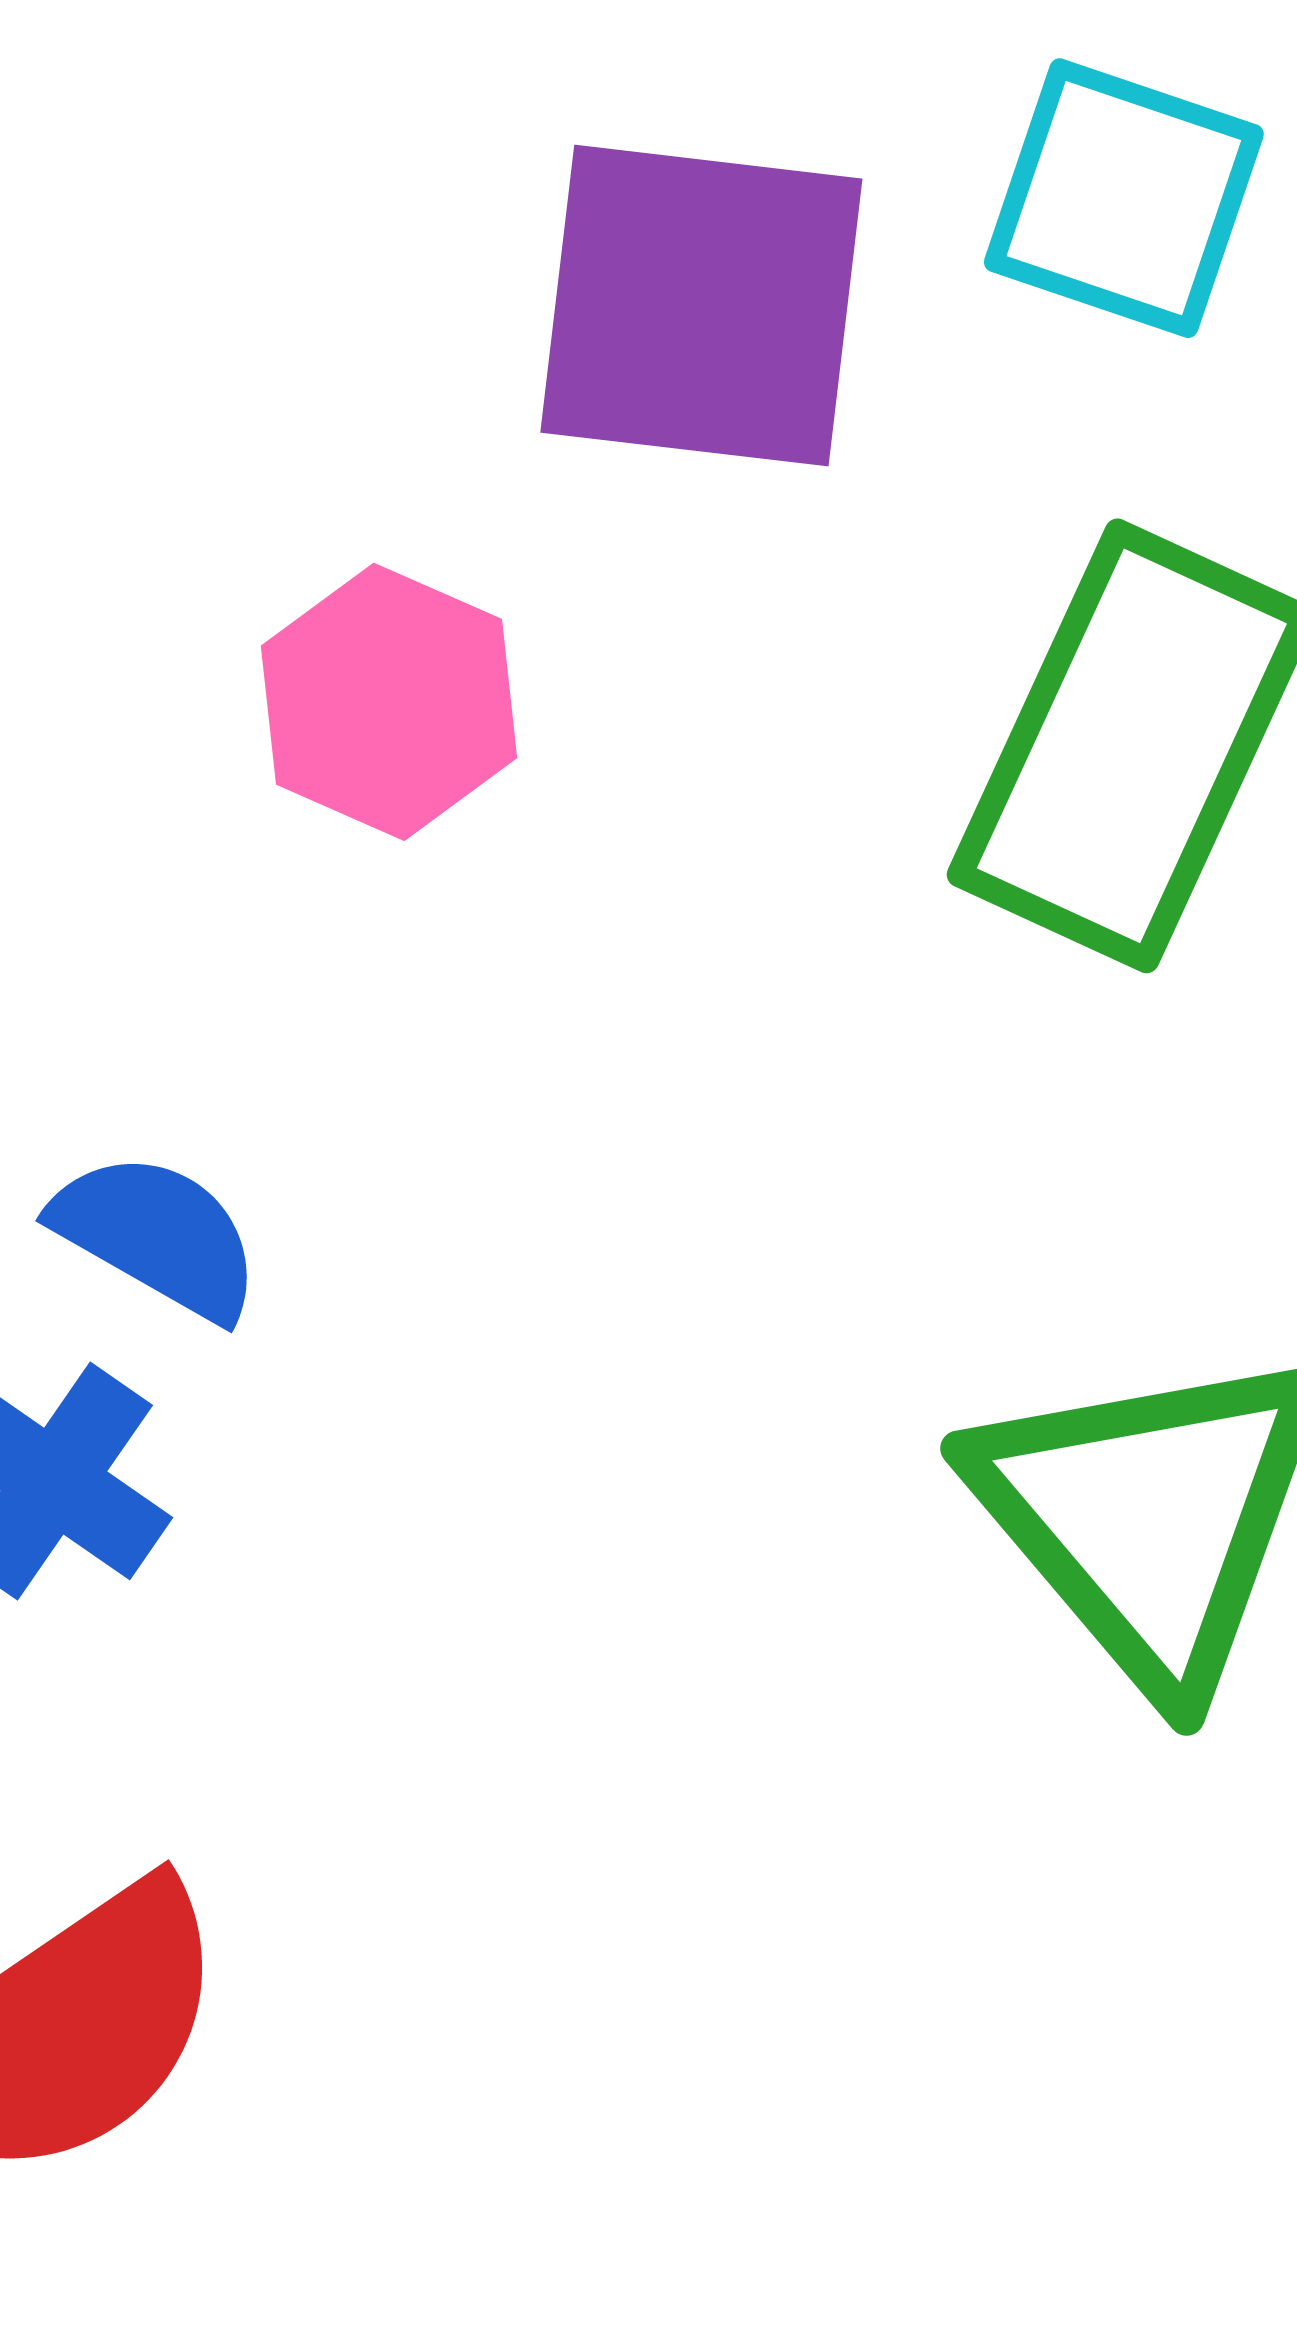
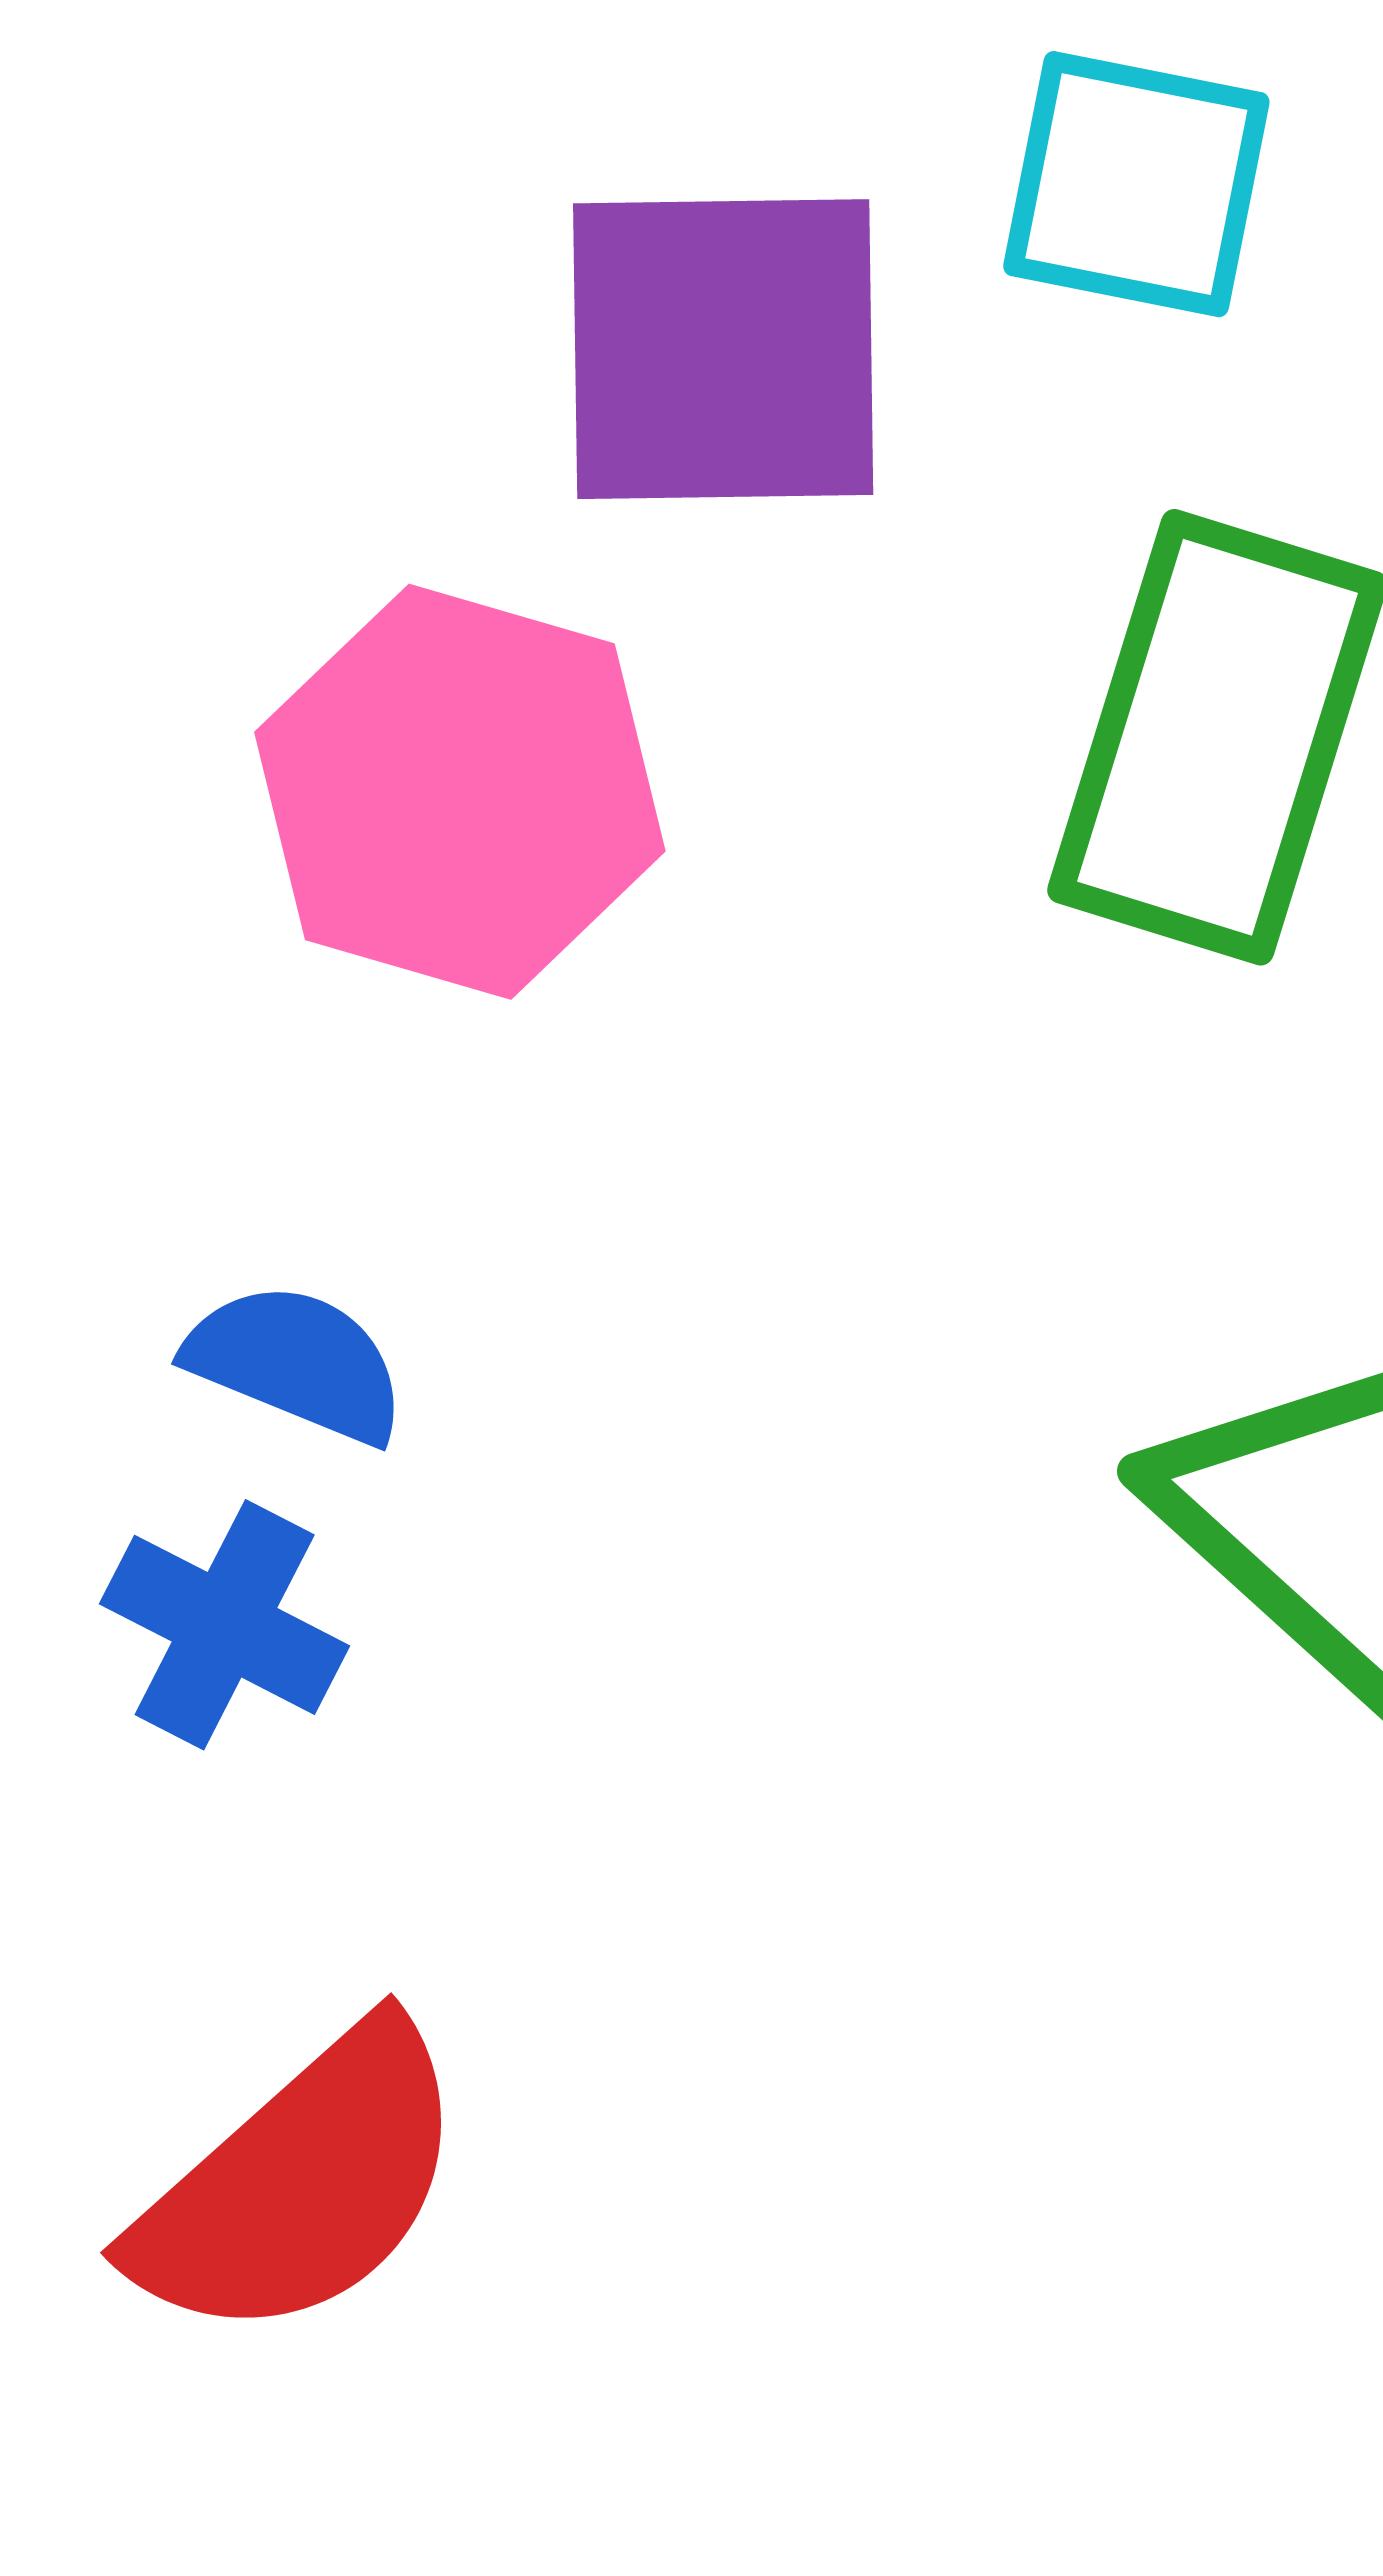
pink hexagon: (389, 702) -> (460, 792), size x1.5

